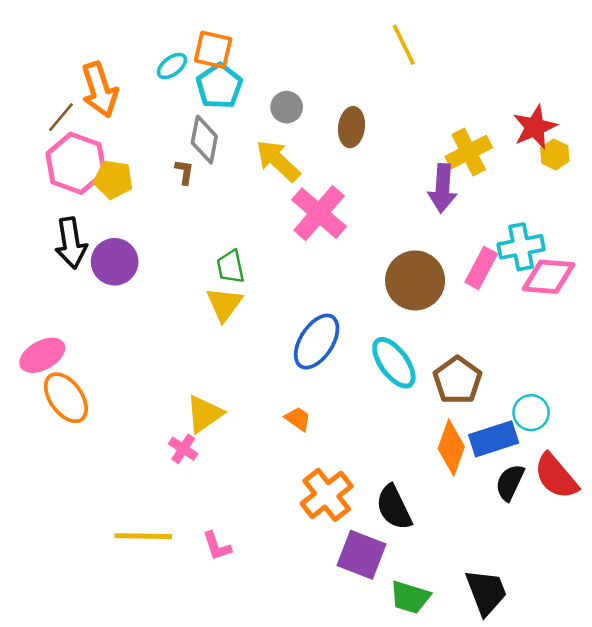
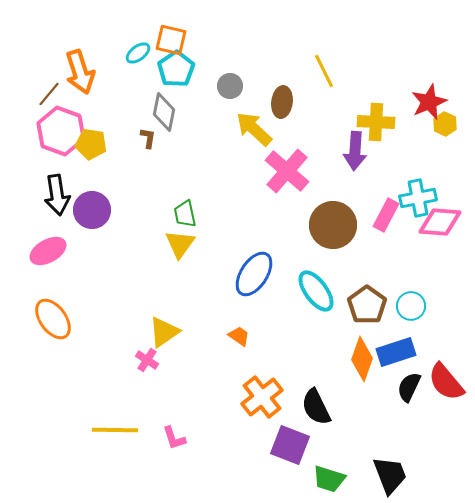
yellow line: (404, 45) -> (324, 71), moved
yellow cross: (469, 152) -> (376, 122), turned 30
yellow arrow: (278, 161) -> (254, 129), moved
pink cross: (319, 213) -> (287, 171), moved
pink ellipse: (42, 355) -> (48, 251), moved
cyan circle: (531, 413) -> (411, 306), moved

